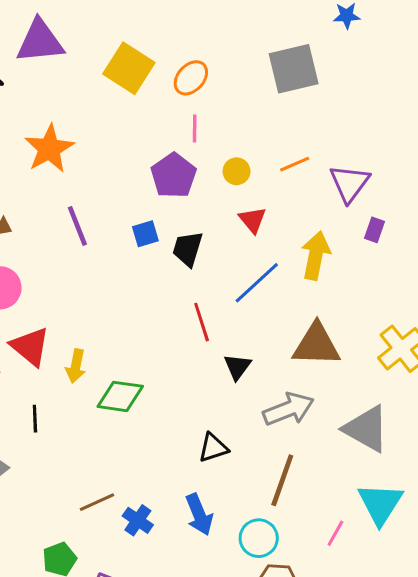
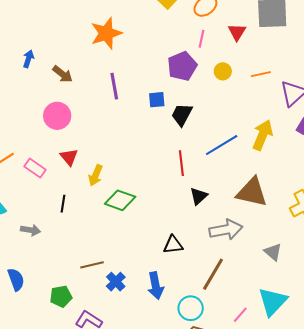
red triangle: (252, 220) -> (237, 32), moved
red triangle: (30, 347) -> (69, 157), size x0.7
gray triangle: (366, 429) -> (273, 252), size x0.6

